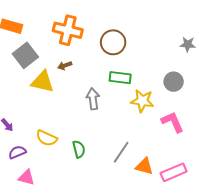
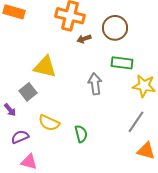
gray square: (25, 55) -> (28, 92), moved, size x0.7
brown arrow: (65, 66) -> (84, 39), moved
gray line: (121, 152) -> (136, 122), moved

